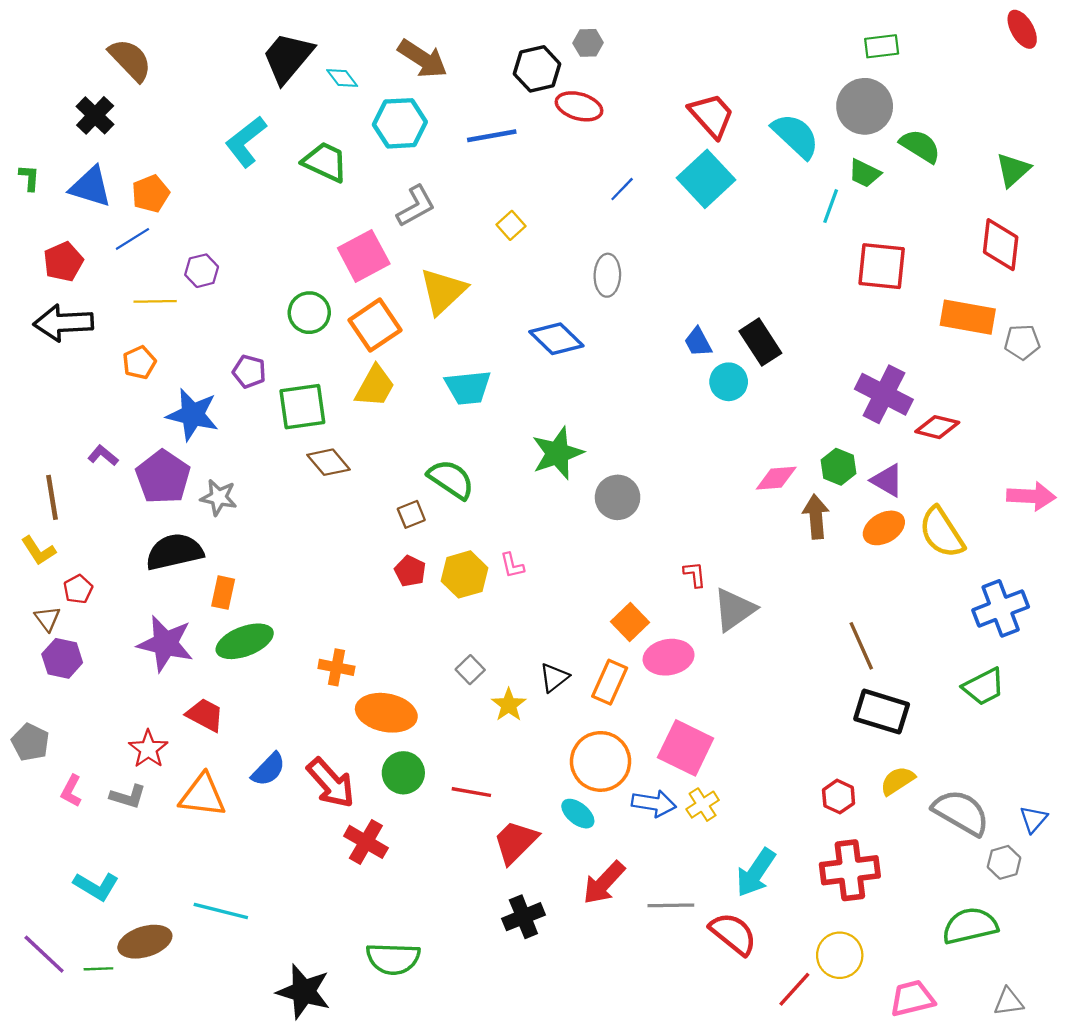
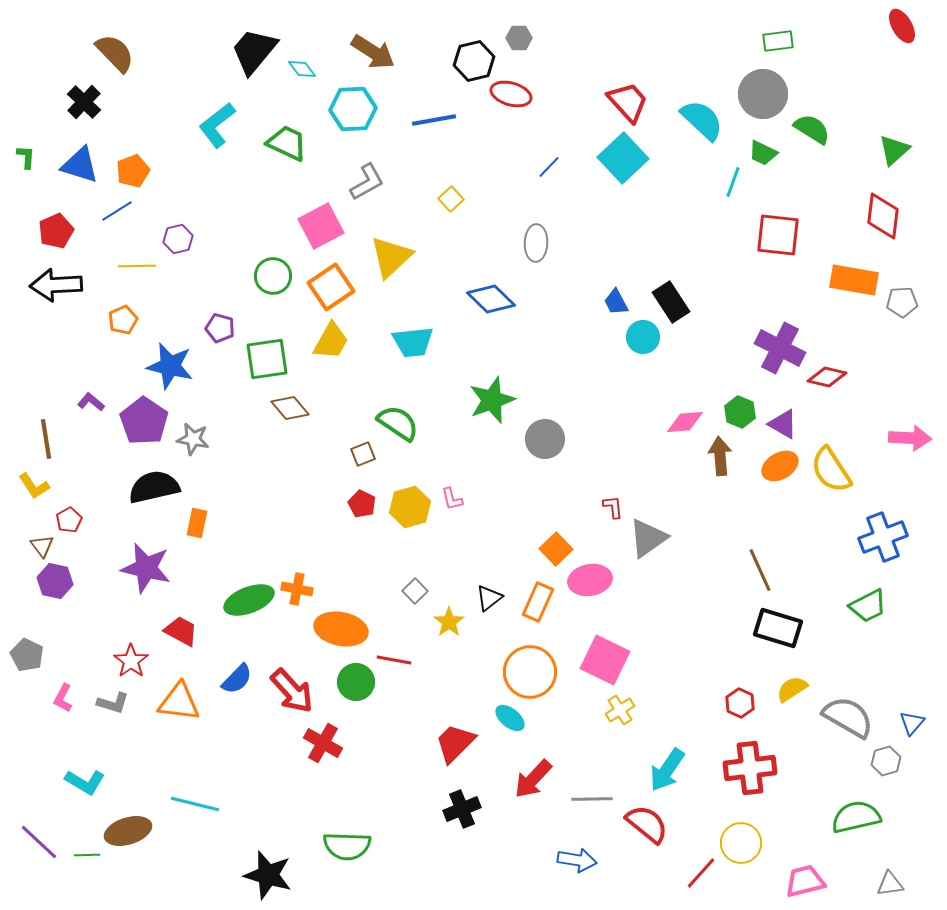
green ellipse: (245, 641) -> (249, 600), moved
red line: (471, 792) -> (394, 660), moved
blue arrow: (654, 803) -> (577, 860), moved

